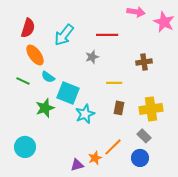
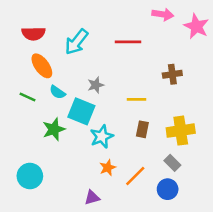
red semicircle: (28, 28) -> (33, 34), turned 72
gray star: (92, 57) -> (96, 85), moved
orange star: (95, 158) -> (108, 168), moved

